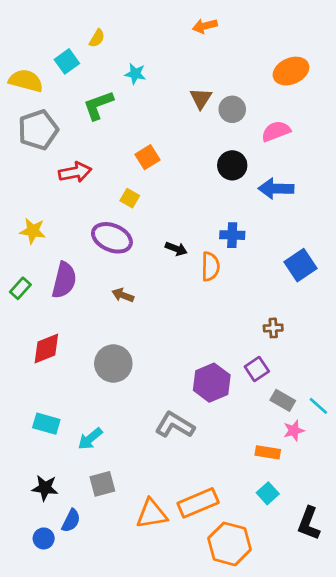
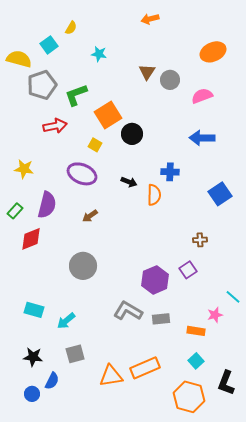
green L-shape: (98, 105) -> (76, 95), moved
gray pentagon: (38, 130) -> (42, 85), moved
orange square: (148, 157) -> (108, 115), size x1.5
black circle: (232, 165) -> (132, 134), moved
brown arrow: (123, 295) -> (90, 216), turned -56
red diamond: (46, 348) -> (31, 239), moved
gray rectangle: (283, 400) -> (161, 319), moved, turned -36
orange hexagon: (229, 544) -> (189, 397), moved

